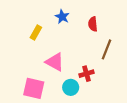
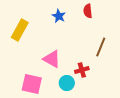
red semicircle: (93, 24) -> (88, 11), moved
yellow rectangle: (36, 33) -> (20, 30), moved, size x1.5

